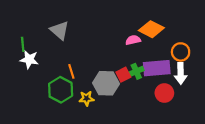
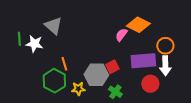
pink semicircle: (133, 40) -> (121, 35), turned -40
white star: (29, 59) -> (34, 44), moved
green cross: (136, 71) -> (115, 92), moved, turned -32

